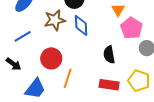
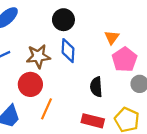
brown star: (55, 20) -> (38, 56), moved

